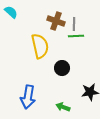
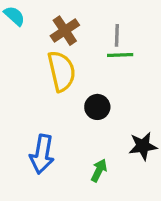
brown cross: (56, 21) -> (65, 31), moved, turned 36
green arrow: (63, 107) -> (99, 170), turned 96

